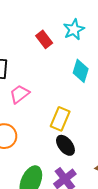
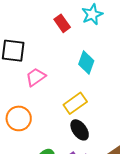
cyan diamond: (81, 71) -> (86, 63), moved
yellow rectangle: (60, 119) -> (75, 103), turned 30

